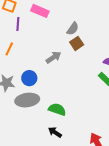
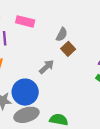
blue circle: (29, 78) -> (25, 92), size x1.6

